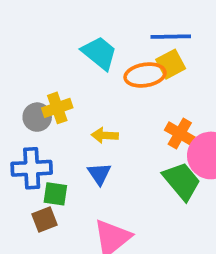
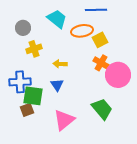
yellow square: (171, 64) -> (100, 40), moved
gray circle: (37, 117) -> (23, 28), moved
green trapezoid: (182, 181) -> (102, 109), moved
green square: (55, 194) -> (33, 96), size x1.5

